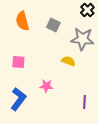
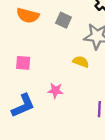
orange semicircle: (22, 21) -> (28, 15), turned -60
blue L-shape: (18, 99) -> (23, 106), turned 30

